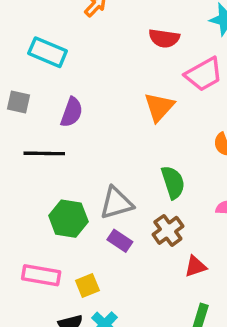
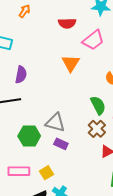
green semicircle: (173, 182) -> (98, 105), moved
gray triangle: (116, 203) -> (55, 123), turned 40
brown cross: (168, 230) -> (97, 129), moved

